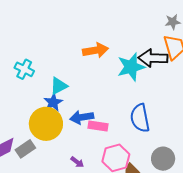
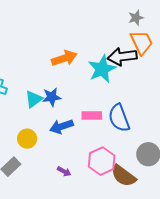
blue star: (53, 102) -> (52, 97), moved, turned 30
yellow circle: (46, 124) -> (27, 139), size x0.6
pink rectangle: (98, 126) -> (92, 116), moved

